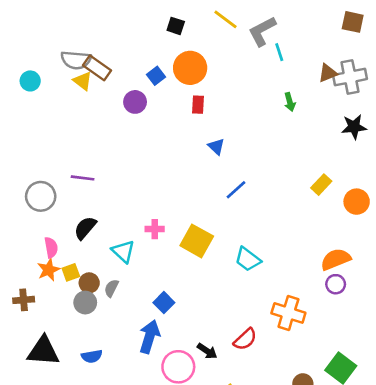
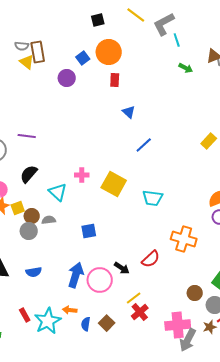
black square: (176, 26) -> (98, 20), turned -32
gray semicircle: (76, 60) -> (22, 46), size x0.6
brown rectangle: (97, 68) -> (38, 52), turned 45
green arrow: (290, 102) -> (186, 68), moved, turned -48
cyan trapezoid: (248, 259) -> (153, 198), turned -30
gray semicircle: (111, 288) -> (49, 220), turned 56
blue square: (164, 303) -> (89, 231), turned 35
blue arrow: (149, 337) -> (76, 275), moved

